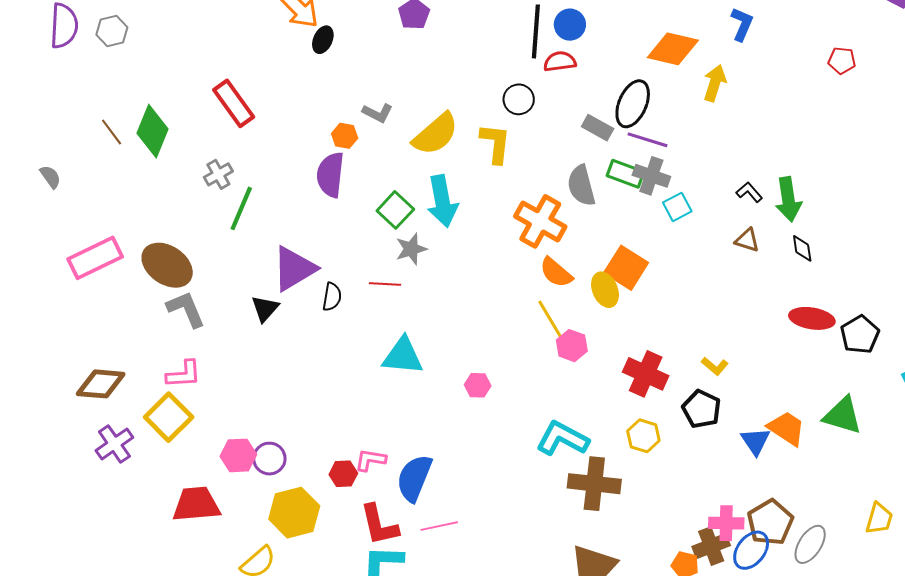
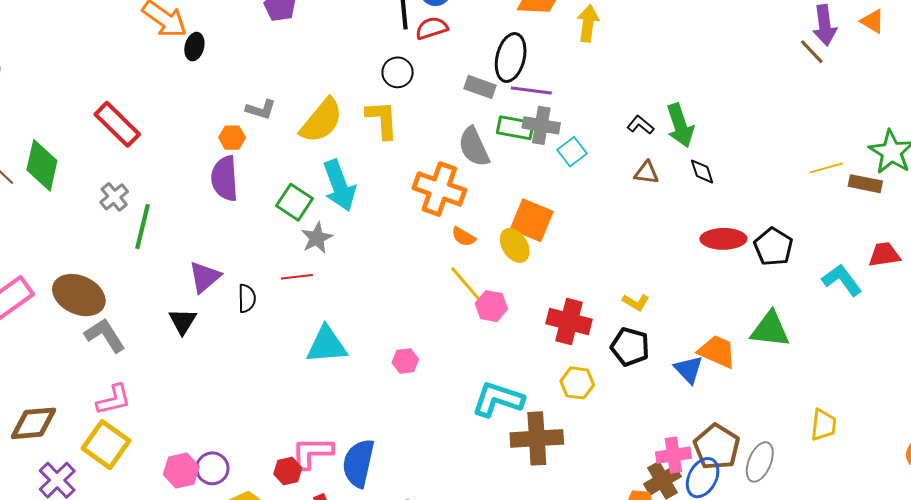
purple triangle: (294, 269) -> (205, 277), size x0.7
orange semicircle: (556, 273) -> (464, 237), size x0.7
pink L-shape: (370, 460) -> (312, 453), size x1.4

